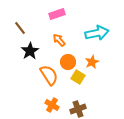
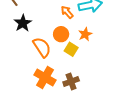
orange arrow: (59, 40) -> (67, 12), moved
orange cross: (52, 105) -> (45, 77), size x1.5

